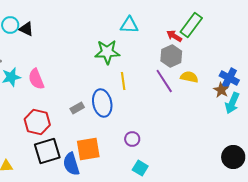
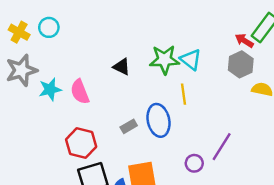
cyan triangle: (129, 25) -> (191, 60), moved, turned 36
black triangle: (26, 29) -> (122, 67), moved
purple line: (164, 81) -> (222, 147), moved, turned 65

